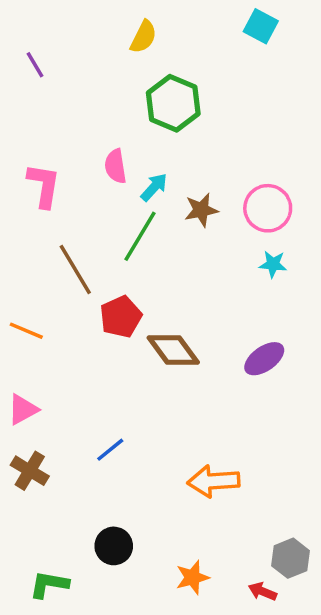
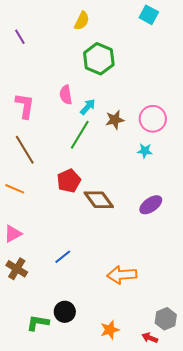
cyan star: (273, 264) -> (145, 151), moved
brown line: (75, 269) -> (25, 150), moved
green L-shape: (49, 584) -> (38, 323), moved

